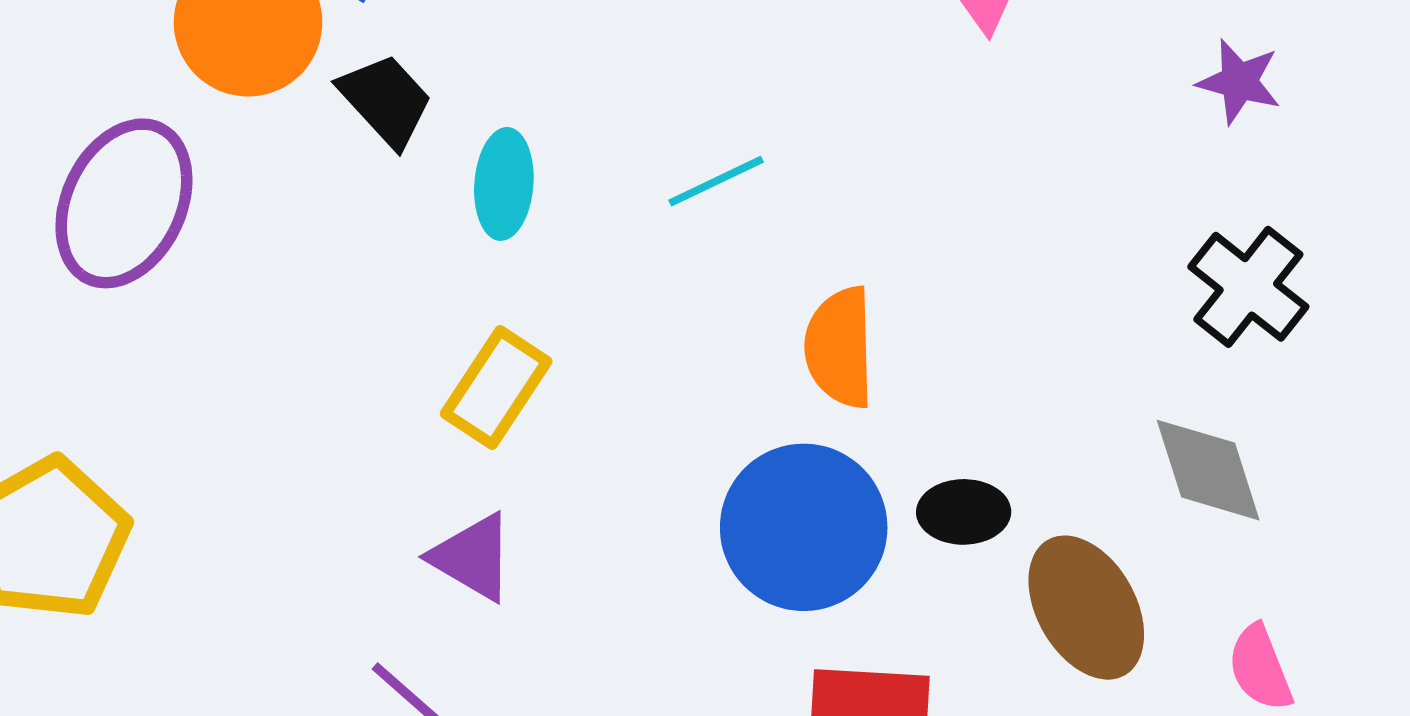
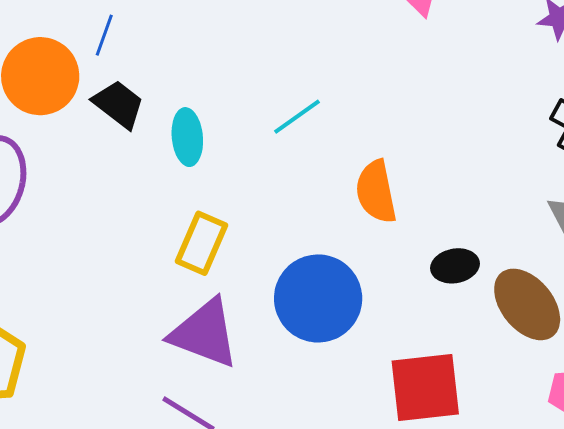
blue circle: (804, 527) -> (318, 298), moved
purple triangle: (472, 557) -> (204, 333), size x1.5

